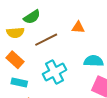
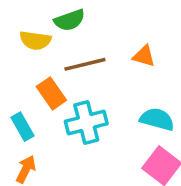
orange rectangle: (15, 60) -> (51, 93), moved
cyan rectangle: (19, 82) -> (22, 127), turned 35

